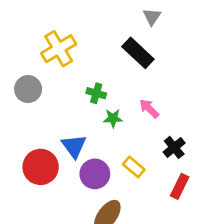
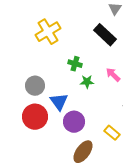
gray circle: (28, 89) -> (35, 86), moved
yellow rectangle: (134, 167) -> (112, 133), moved

